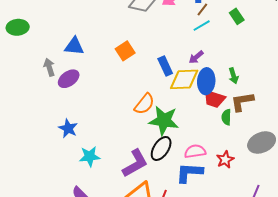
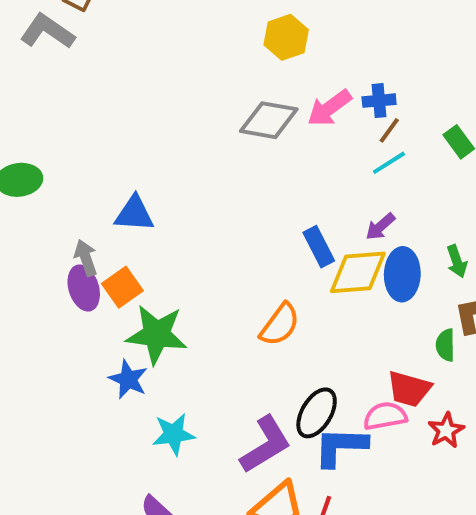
orange square: (125, 51) -> (122, 287), moved
purple ellipse: (69, 79) -> (84, 288), moved, turned -70
red trapezoid: (214, 99) -> (409, 389), moved
green star: (164, 121) -> (157, 334), moved
blue L-shape: (189, 173) -> (340, 447), moved

